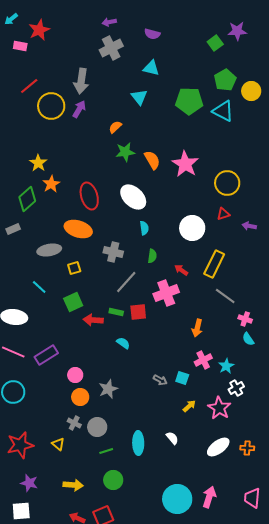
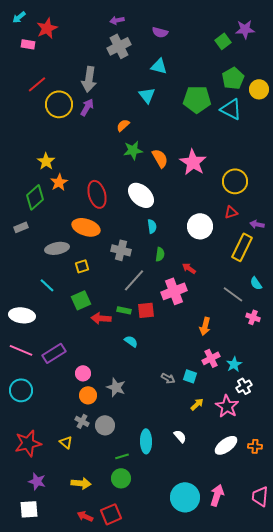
yellow rectangle: (214, 264) -> (242, 247), moved
cyan semicircle: (248, 339) -> (256, 283), moved
gray star: (108, 389) -> (116, 387), turned -30
green line: (106, 451) -> (122, 456), moved

